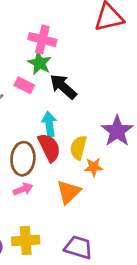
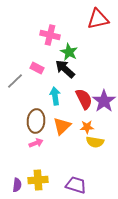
green star: (40, 63) -> (69, 52), moved
red semicircle: (49, 148) -> (84, 99), moved
yellow semicircle: (78, 148) -> (95, 142), moved, turned -96
orange triangle: (69, 192) -> (62, 126), moved

